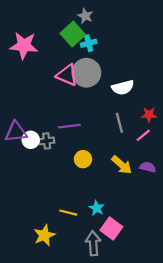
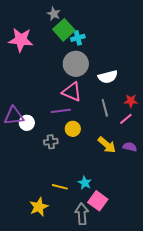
gray star: (85, 16) -> (54, 14), moved
pink triangle: (67, 75) -> (72, 92), moved
gray cross: (47, 141) -> (51, 142), moved
yellow circle: (83, 159) -> (73, 129), moved

